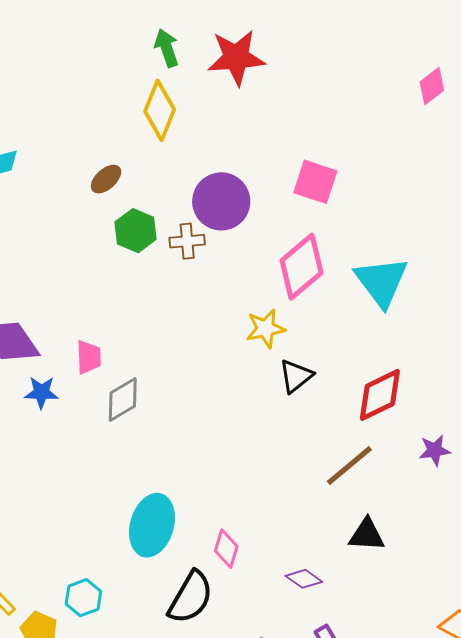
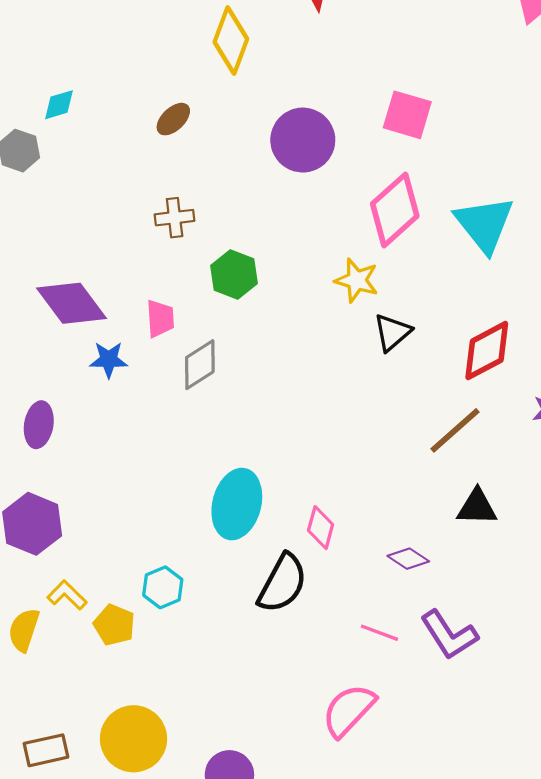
green hexagon: (136, 231) -> (234, 274), moved
brown cross: (187, 241) -> (175, 218), moved
yellow star: (266, 328) -> (357, 280), turned 30

